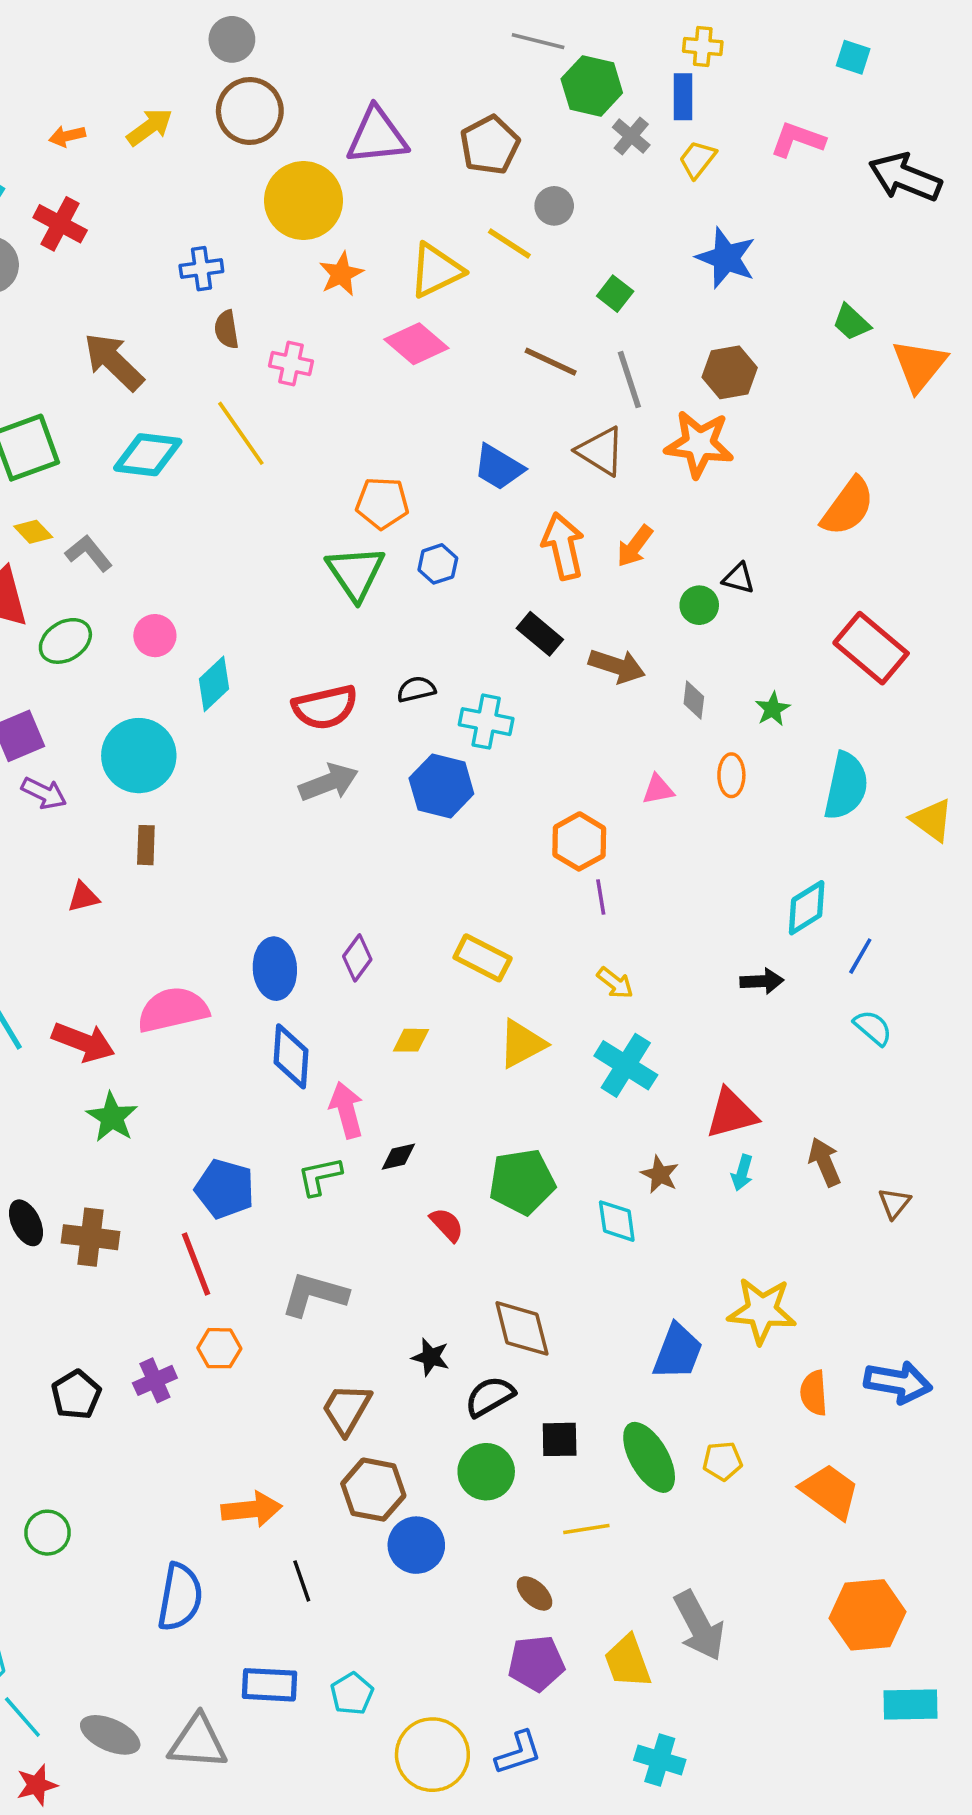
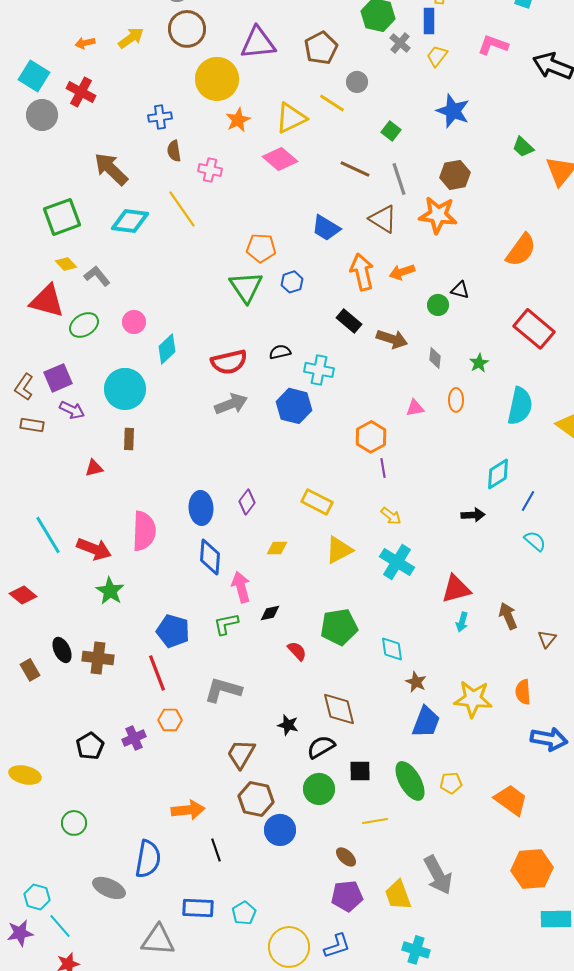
orange arrow: (635, 546) -> (402, 272), turned 35
pink semicircle: (173, 1010) -> (144, 531), turned 105
brown star: (660, 1175) -> (416, 682), moved
orange semicircle: (814, 1393) -> (523, 692), moved
gray ellipse: (110, 1735) -> (109, 888), moved

